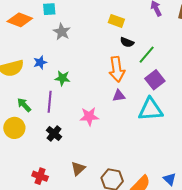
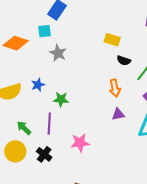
orange arrow: (117, 69) -> (115, 88), size x0.7
pink star: (89, 116) -> (80, 143), moved
black cross: (54, 134) -> (44, 154), moved

